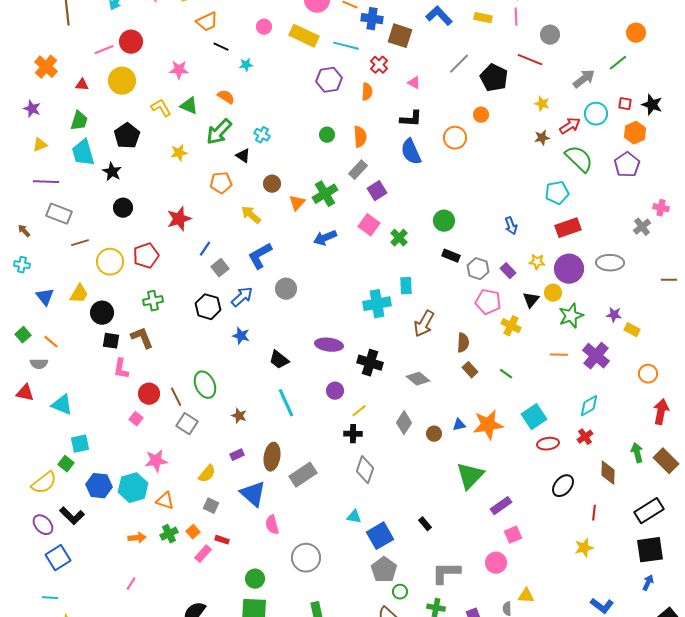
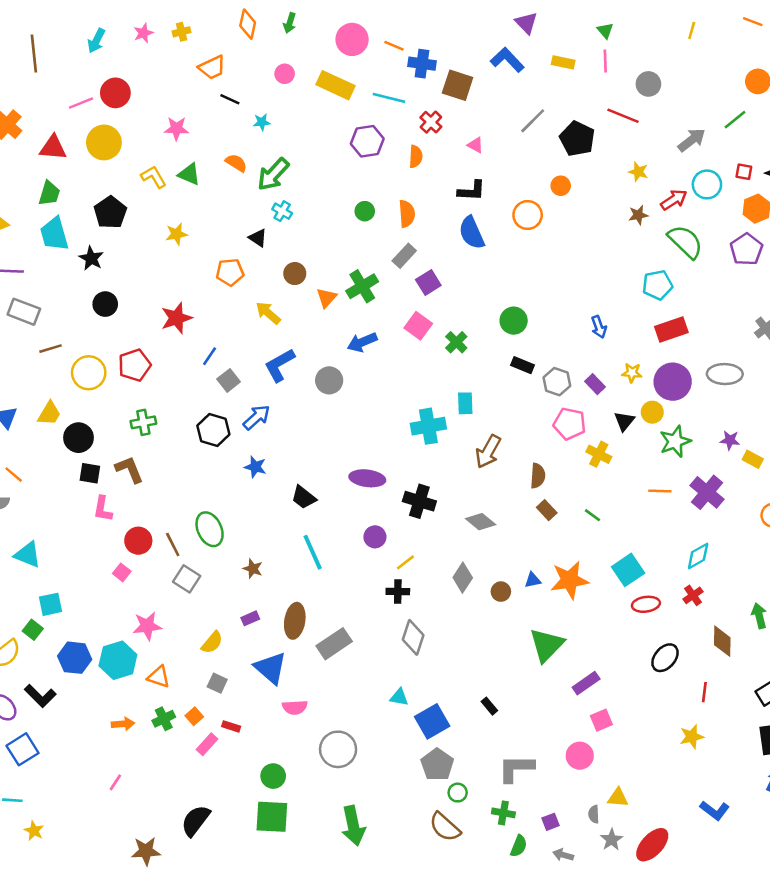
red triangle: (82, 85) -> (53, 148), size x1.6
green arrow: (219, 132) -> (273, 174), moved
gray circle: (286, 289) -> (329, 380), moved
pink semicircle: (272, 525) -> (295, 707), turned -78

